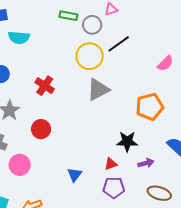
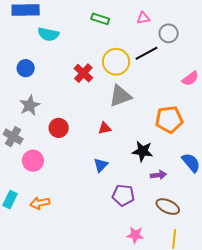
gray circle: (92, 25) -> (169, 33), moved
red cross: (45, 86) -> (83, 73), moved
red triangle: (111, 164) -> (105, 128), moved
blue triangle: (75, 175) -> (101, 165), moved

